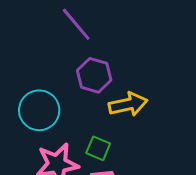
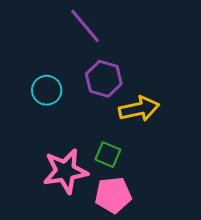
cyan circle: (39, 110) -> (47, 90), moved, size x0.7

